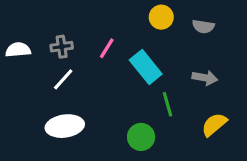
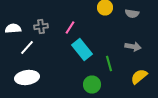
cyan rectangle: (146, 67) -> (82, 50), moved
white line: (63, 79) -> (27, 48), moved
white ellipse: (65, 126) -> (27, 78), moved

